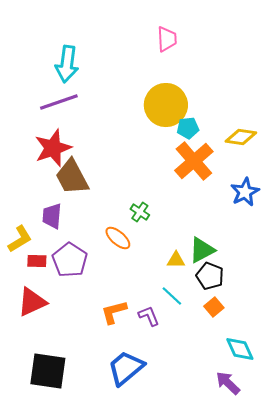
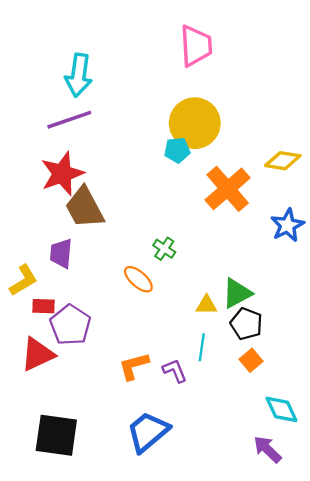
pink trapezoid: (167, 39) -> (196, 46), size x1.4
cyan pentagon: (188, 128) -> (177, 150), moved
purple pentagon: (70, 260) -> (70, 325), moved
cyan line: (172, 296) -> (202, 347), turned 55

